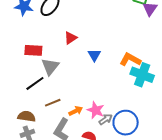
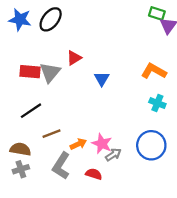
orange L-shape: (130, 60) -> (154, 71), moved
gray triangle: (50, 67) -> (50, 72), moved
cyan cross: (142, 75) -> (157, 103), size x0.6
blue circle: (126, 123) -> (151, 145), moved

